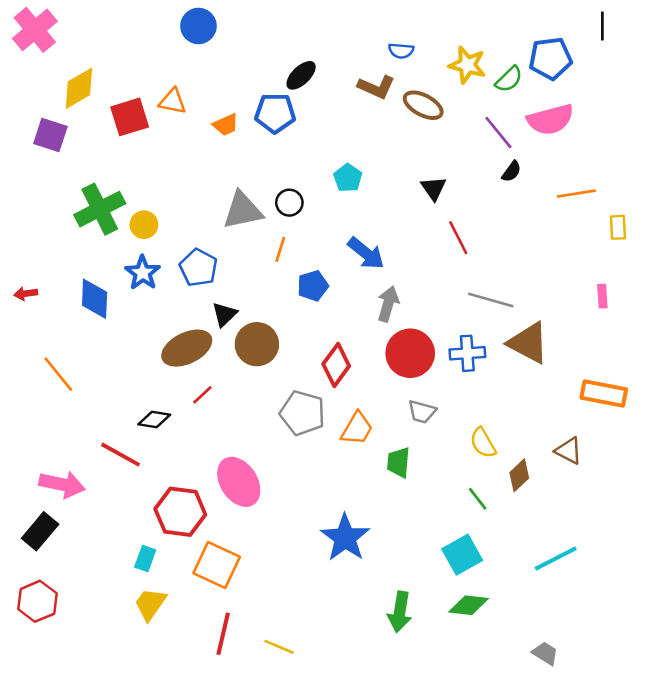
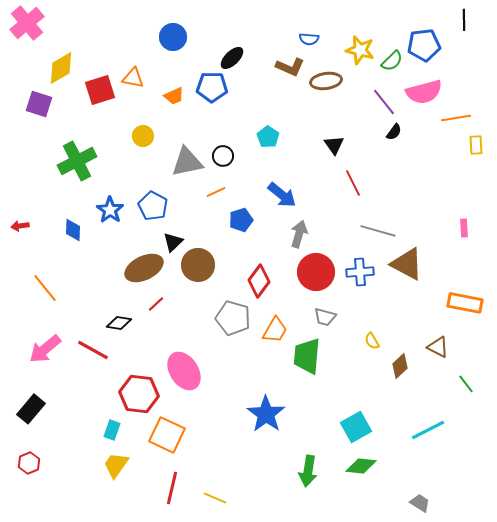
blue circle: (198, 26) -> (173, 37), moved
brown ellipse: (423, 105) -> (326, 81), turned -36
orange line: (576, 194) -> (456, 118), moved
yellow circle: (144, 225) -> (143, 136), moved
yellow rectangle: (618, 227) -> (476, 145), moved
orange line: (280, 249) -> (216, 192), turned 48
blue diamond: (95, 299) -> (73, 230), size x0.7
yellow semicircle: (483, 443) -> (372, 341), size x0.7
green trapezoid: (398, 462) -> (307, 356), size x1.5
pink arrow: (62, 484) -> (45, 349), moved, turned 128
green line: (478, 499) -> (466, 384), moved
red hexagon: (37, 601) -> (29, 463), size x0.7

